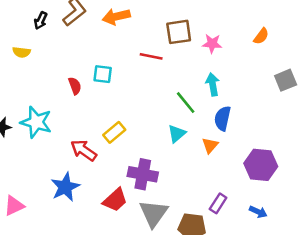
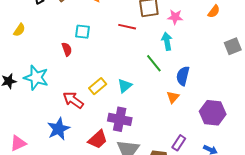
yellow semicircle: (22, 52) -> (19, 30), moved, turned -64
cyan square: (103, 74) -> (82, 32), moved
cyan arrow: (213, 84) -> (167, 41), moved
cyan triangle: (177, 134) -> (125, 86), moved

